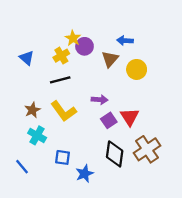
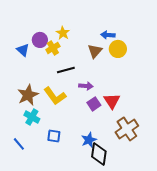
purple circle: (84, 46) -> (40, 40), moved
yellow circle: (137, 69) -> (118, 49), moved
black line: (60, 80) -> (66, 70), moved
brown star: (32, 110) -> (28, 95), size x1.5
black diamond: (115, 154) -> (99, 154), moved
blue star: (84, 174) -> (89, 140), moved

